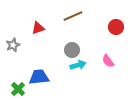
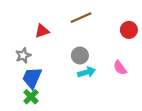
gray star: (13, 45) -> (23, 56), moved
blue trapezoid: (39, 77) -> (32, 78), moved, turned -60
green cross: (18, 89) -> (31, 97), moved

